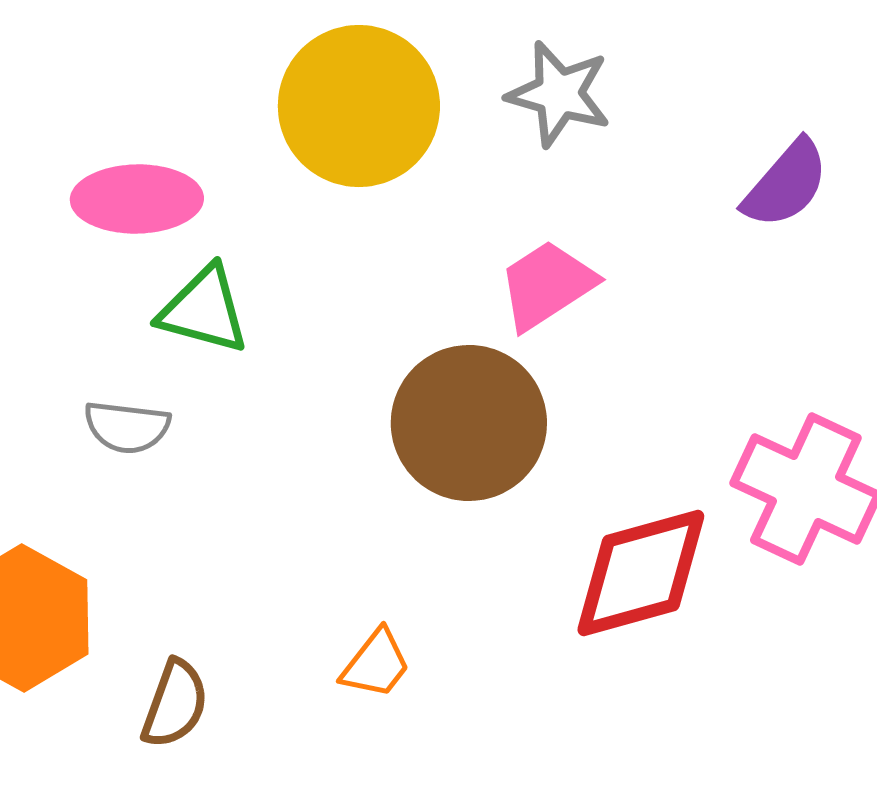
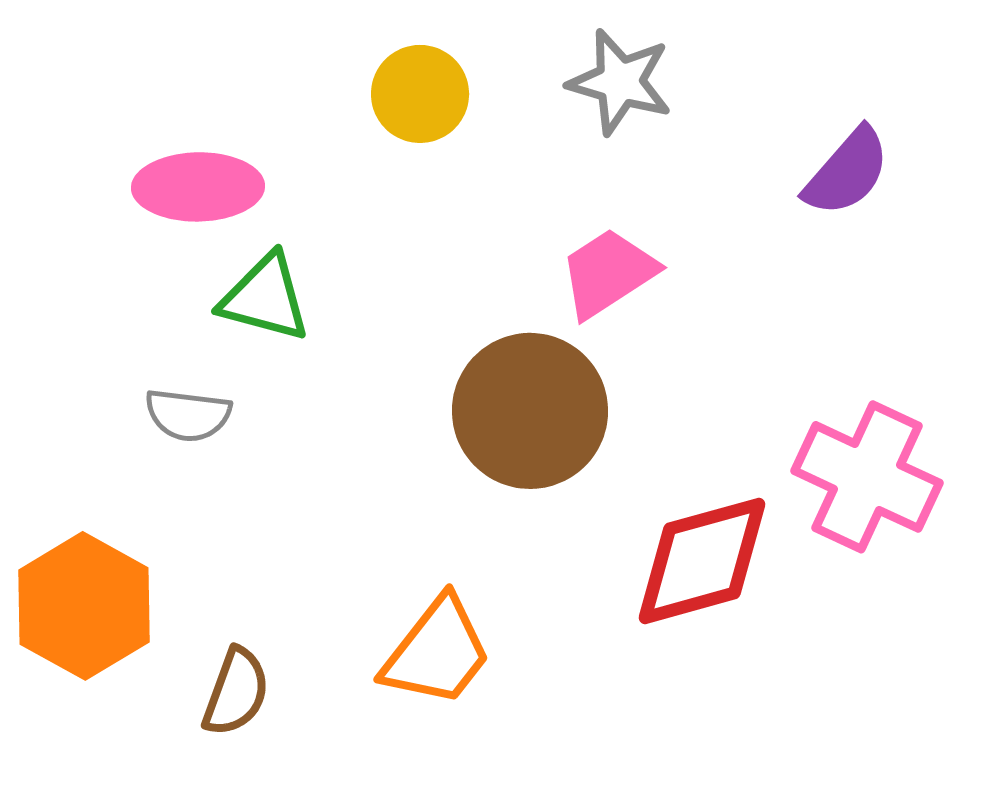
yellow circle: (359, 106) -> (420, 94), size x0.6
orange trapezoid: (376, 664) -> (437, 652), size x1.6

